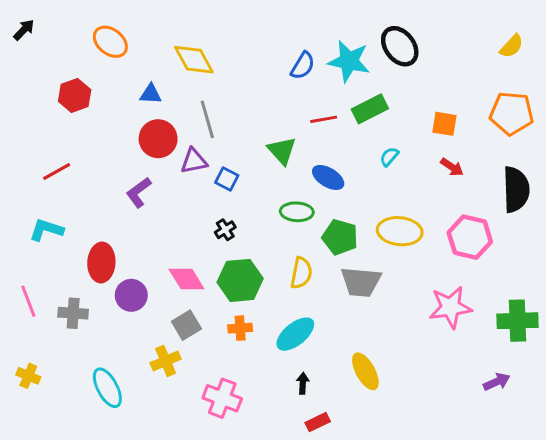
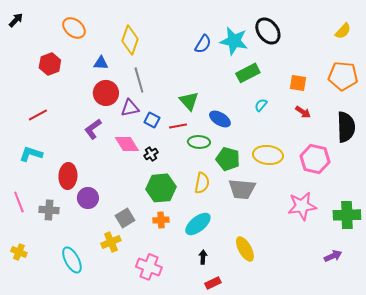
yellow diamond: (194, 60) -> (130, 40), turned 48
red line: (324, 119) -> (178, 126), moved
pink diamond: (186, 279) -> (127, 144), moved

